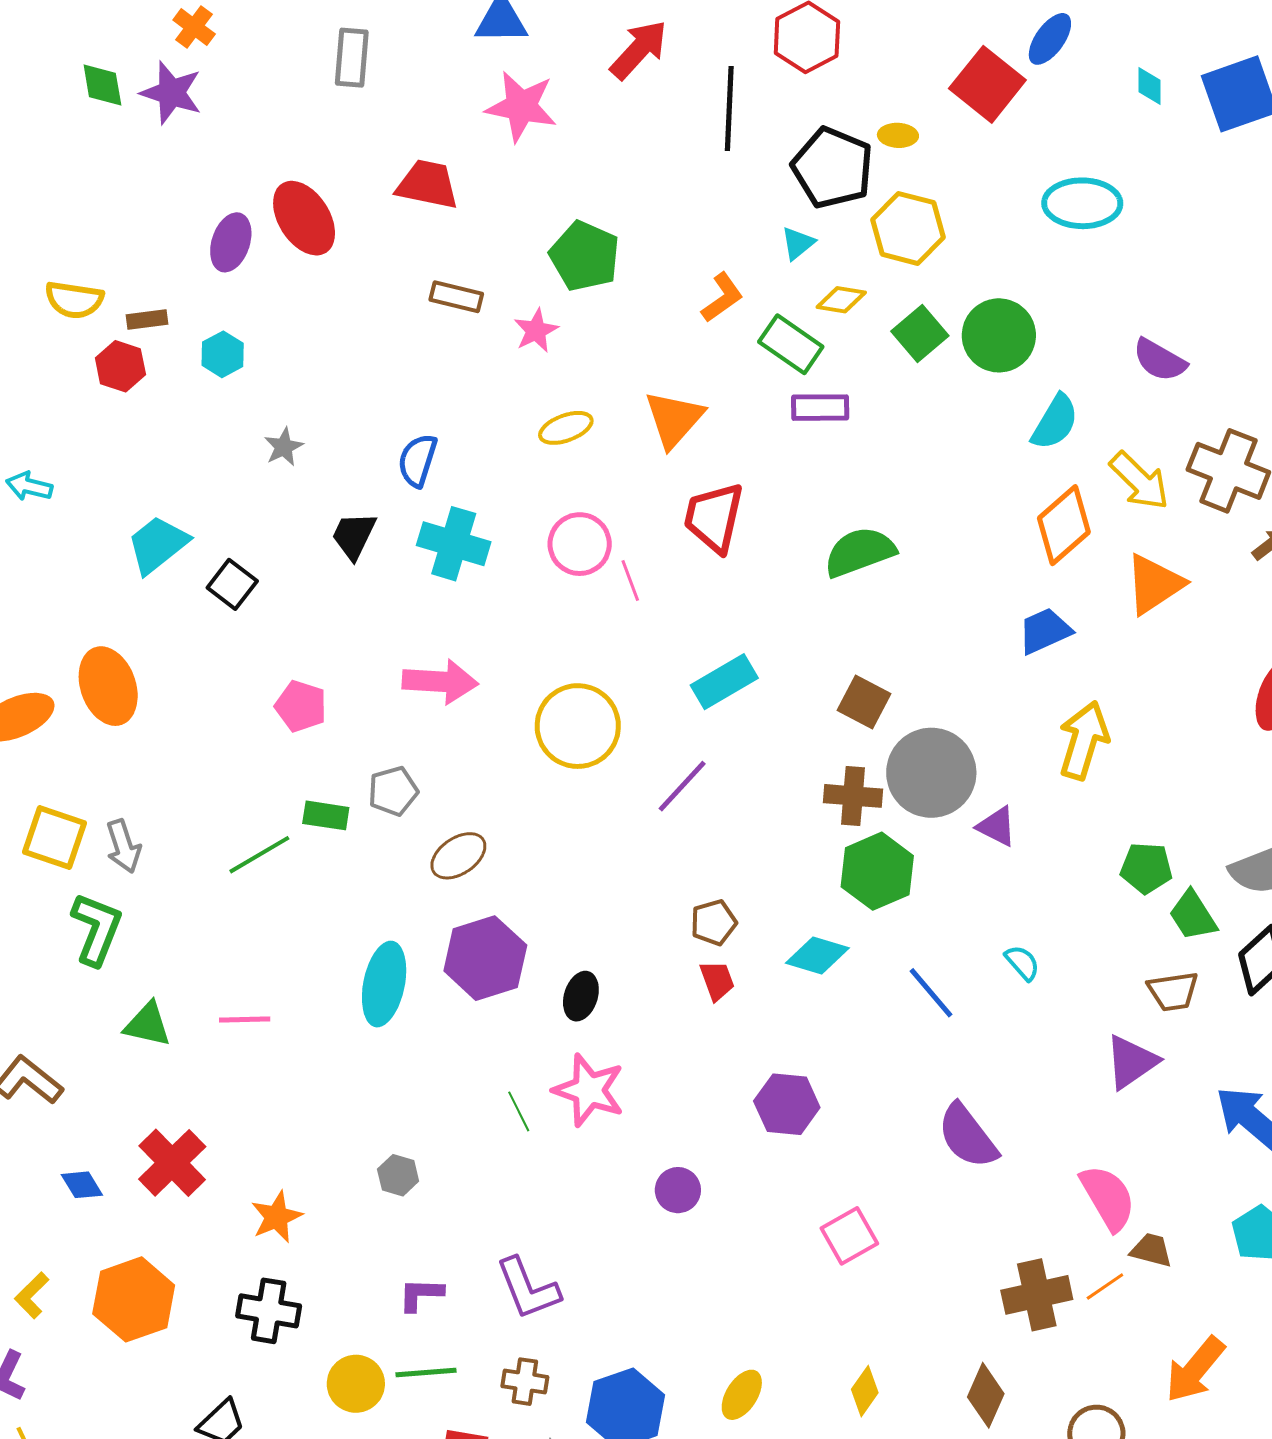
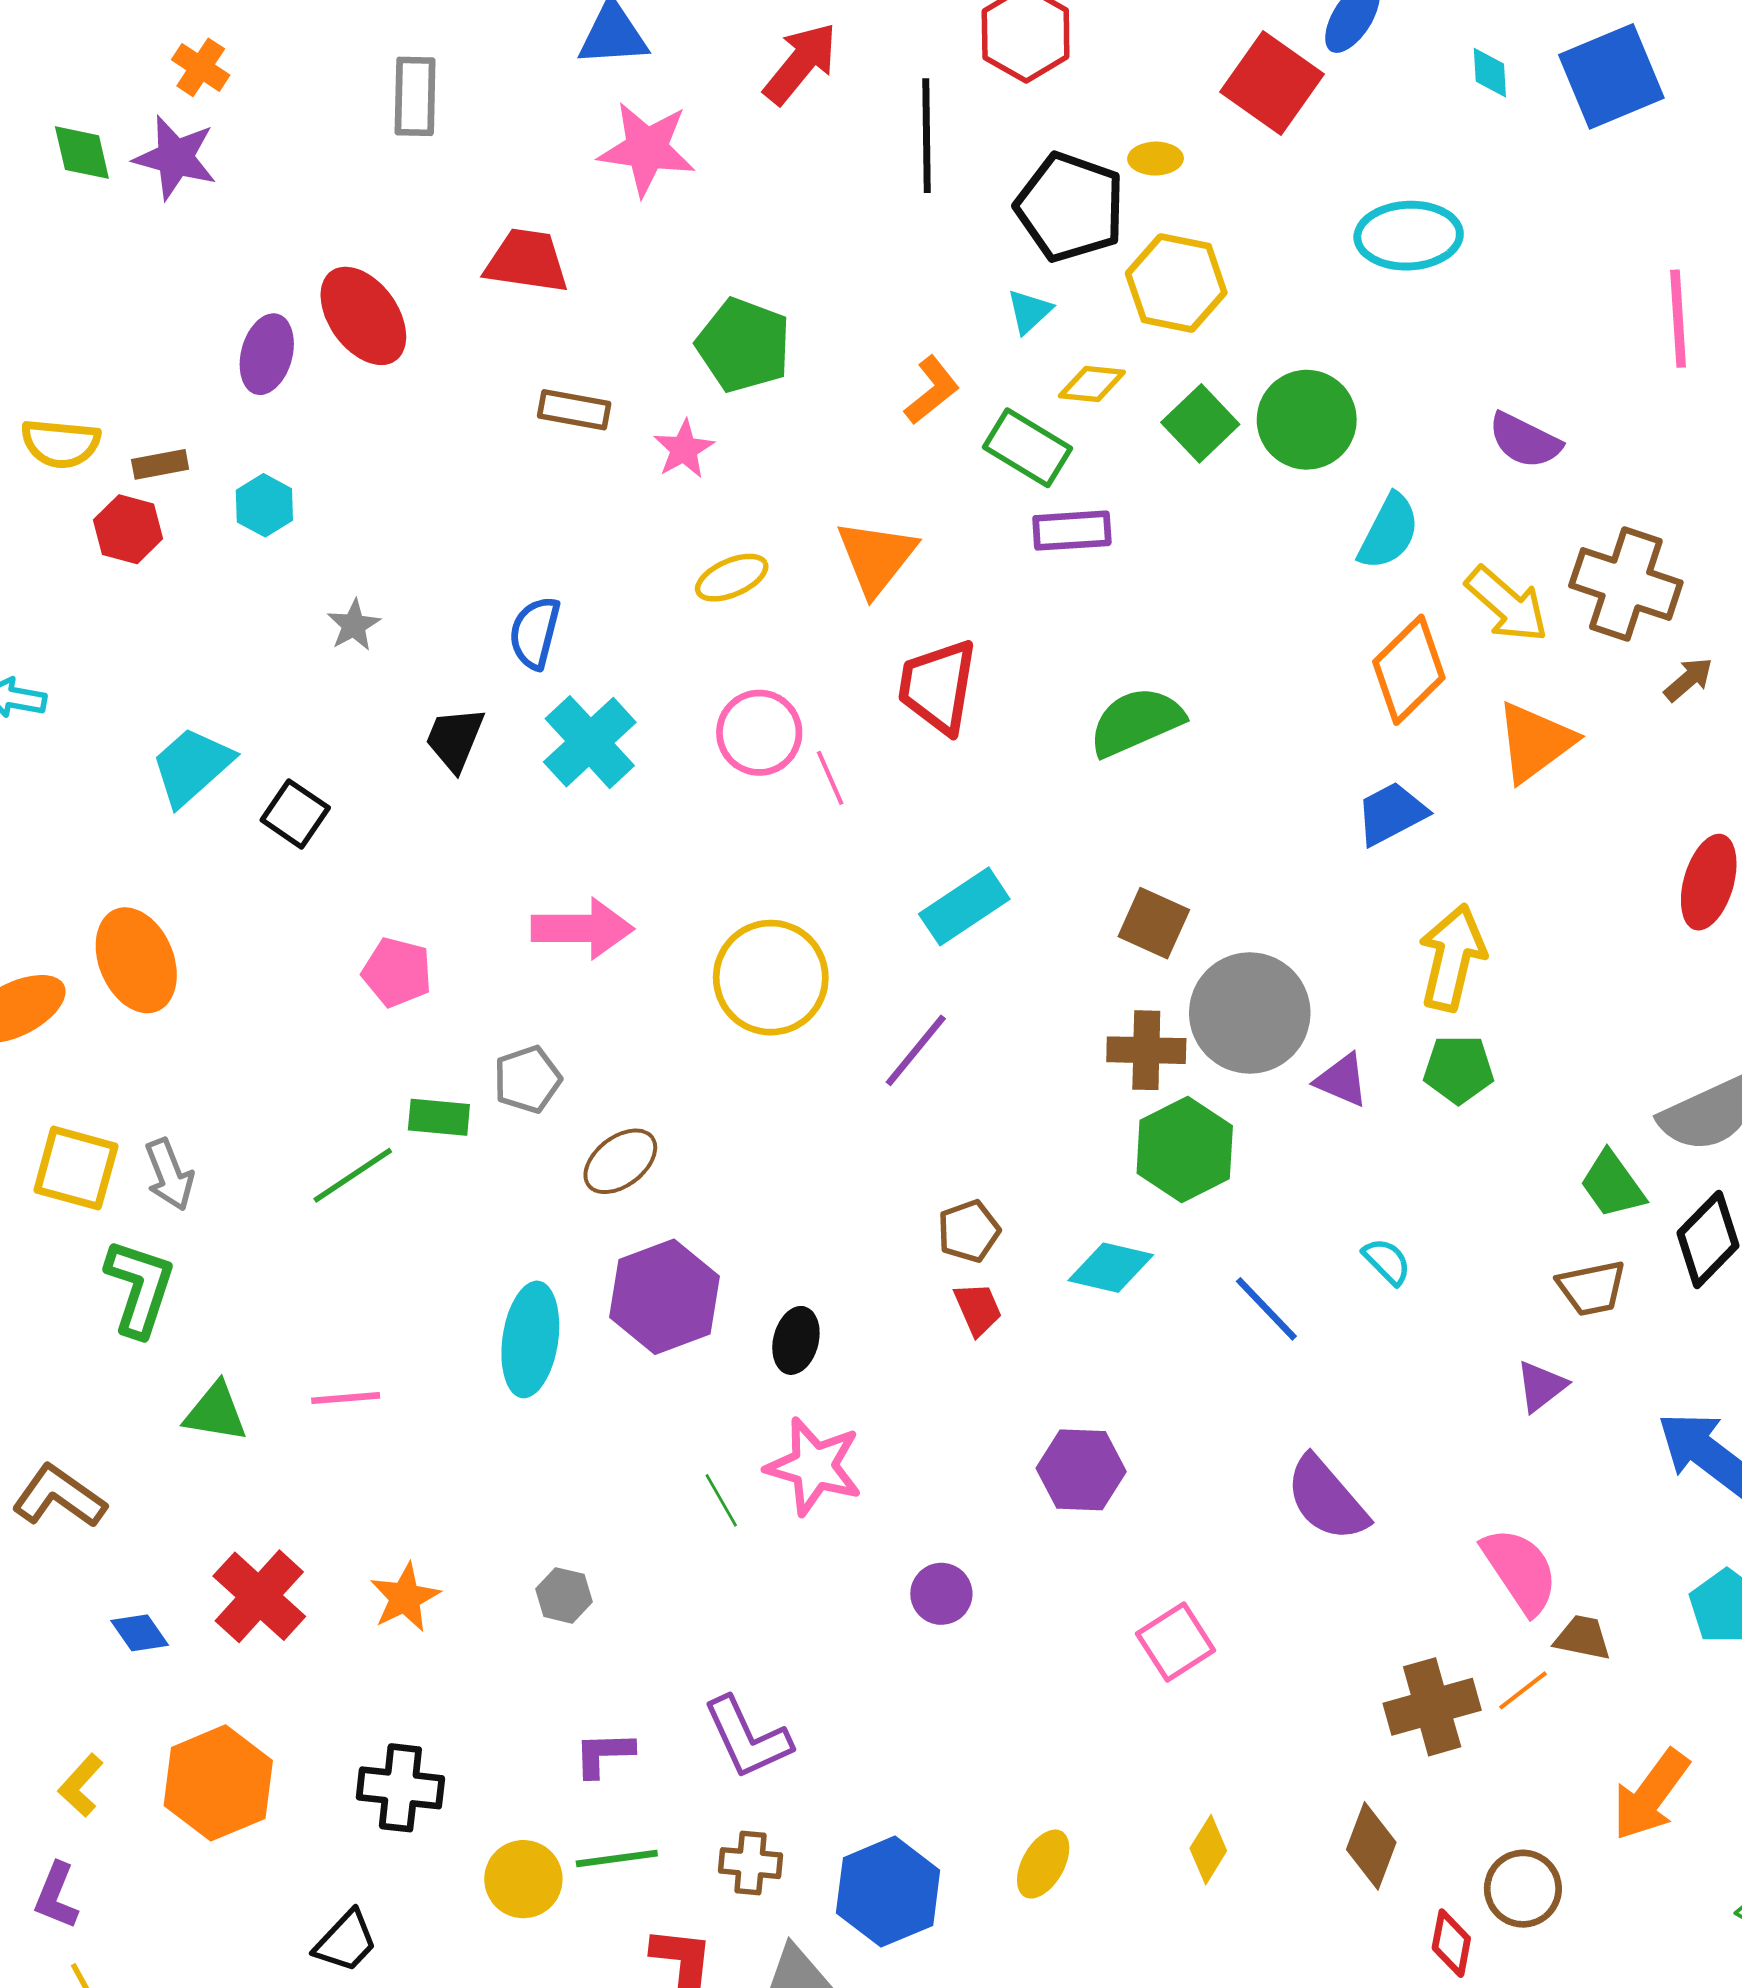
cyan cross: (454, 544) -> (590, 742), turned 34
green pentagon: (1146, 868) -> (1459, 1069), moved
purple triangle: (1131, 1062) -> (1541, 1386), size x0.7
orange star: (277, 1217) -> (405, 1598), moved

